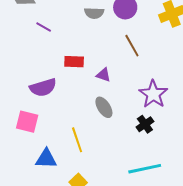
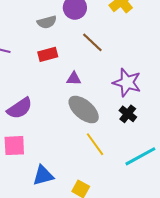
red rectangle: (74, 62) -> (48, 54), moved
gray ellipse: (104, 107) -> (84, 110), size x1.5
yellow line: (77, 140) -> (95, 144), moved

